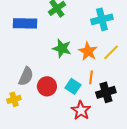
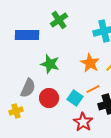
green star: (62, 48) -> (50, 64), moved
orange line: (91, 77) -> (93, 89), turned 56

